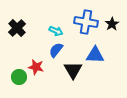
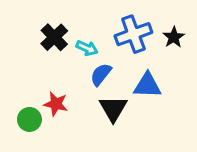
blue cross: (86, 22) -> (133, 34), turned -30
black cross: (17, 28) -> (54, 37), moved
blue semicircle: (56, 50) -> (101, 74), moved

